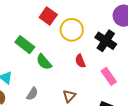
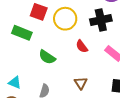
black cross: (106, 41) -> (101, 20), turned -30
green rectangle: (25, 45) -> (22, 33), moved

